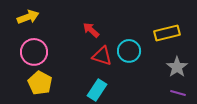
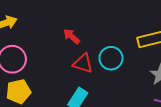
yellow pentagon: (40, 83) -> (18, 91), turned 30

